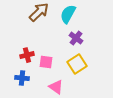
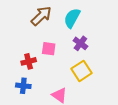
pink square: (46, 62) -> (49, 49), moved

